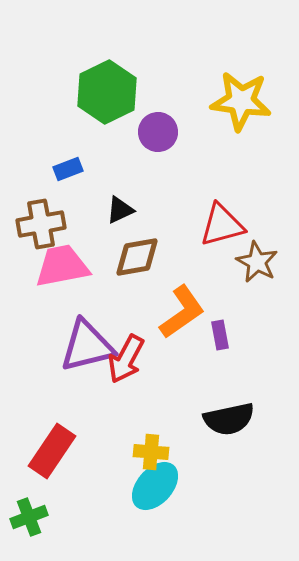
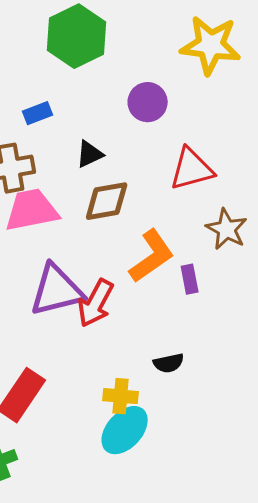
purple circle: (158, 132) -> (148, 102), moved
brown star: (257, 262) -> (227, 229), moved
black semicircle: (229, 419) -> (169, 363), moved, size x0.6

